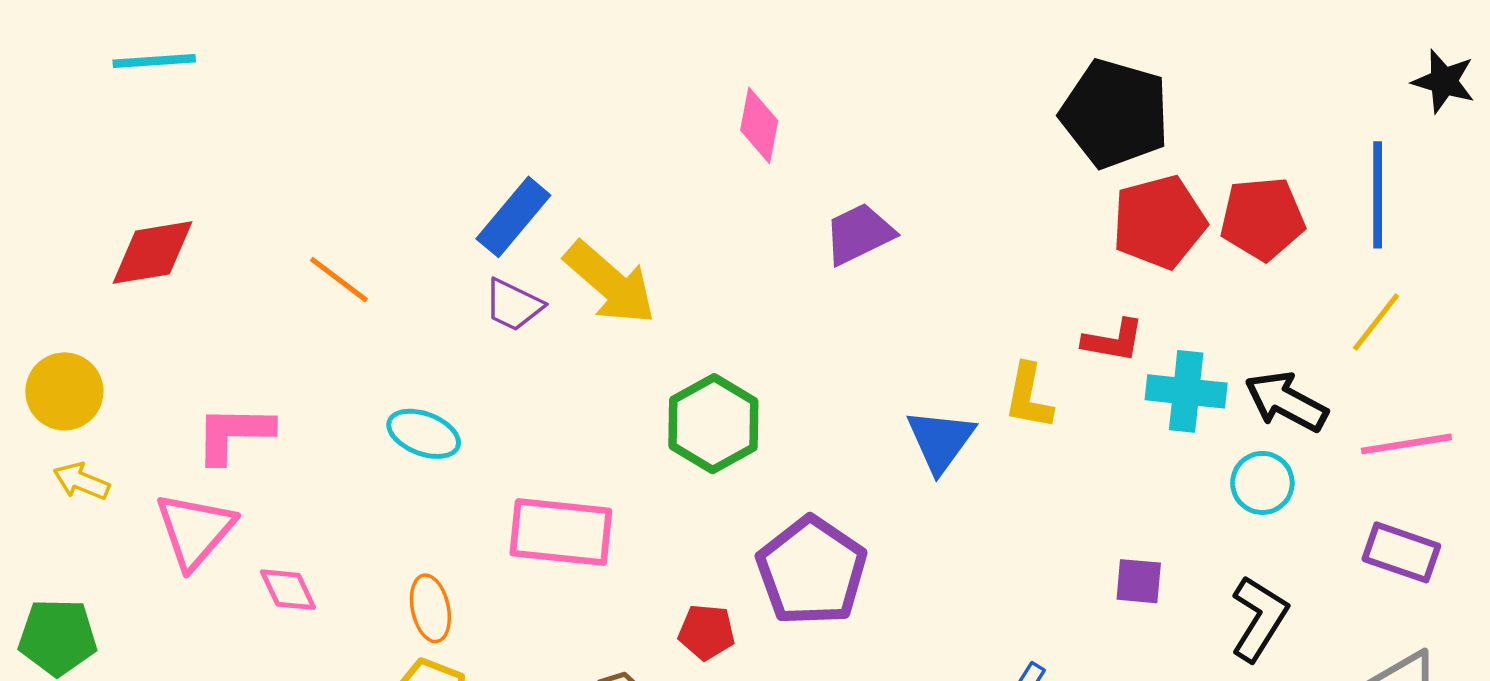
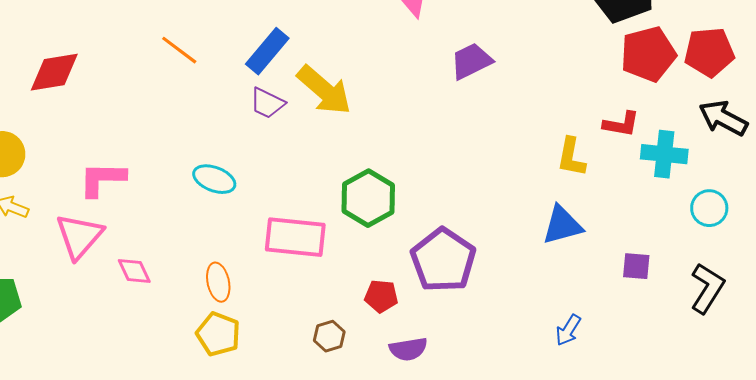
orange line: (339, 280) -> (179, 50), moved
black arrow: (1286, 402) -> (723, 118), moved
green hexagon: (713, 424) -> (368, 198), moved
blue triangle: (940, 441) -> (562, 225), moved, turned 39

